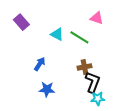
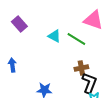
pink triangle: (97, 18) -> (93, 20), size x1.5
blue arrow: (40, 64) -> (12, 65), moved, turned -40

